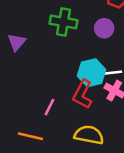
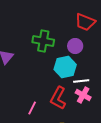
cyan hexagon: (91, 73) -> (65, 67), moved

